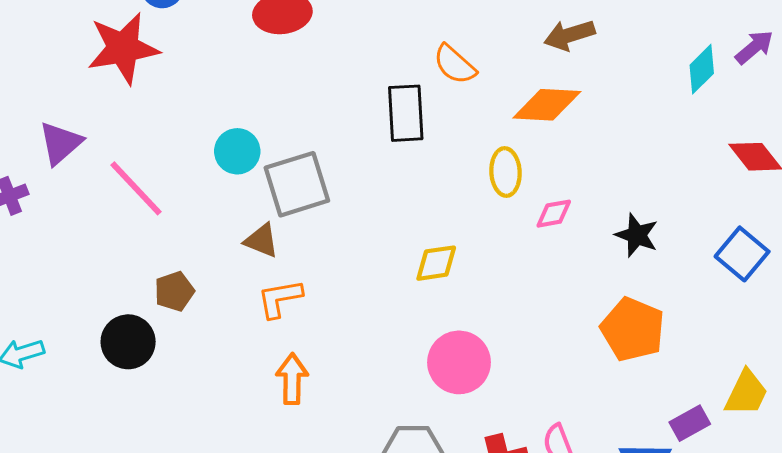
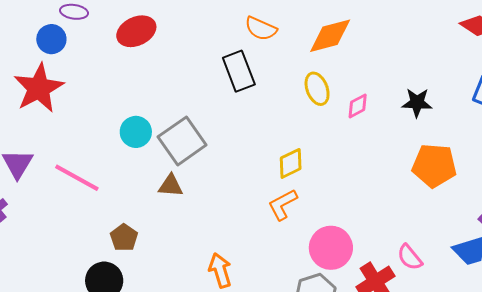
orange L-shape: (280, 298) -> (283, 204), moved
pink circle: (459, 362) -> (331, 248), moved

